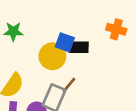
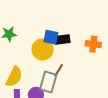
orange cross: (116, 29) -> (93, 44), moved

